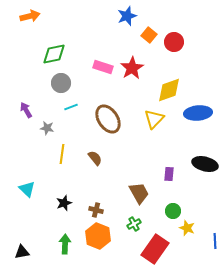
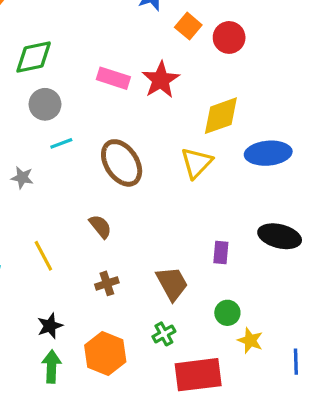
yellow line: (62, 154) -> (43, 256), moved, turned -36
black star: (64, 203) -> (50, 326), moved
brown cross: (96, 210) -> (107, 283), moved, turned -32
red rectangle: (155, 249) -> (198, 375), turned 48

